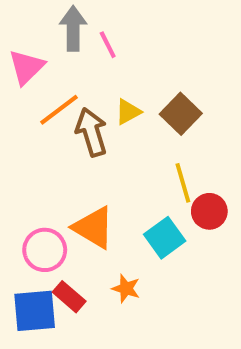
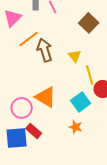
yellow triangle: (128, 112) -> (75, 56), moved, turned -40
brown square: (181, 114) -> (89, 23), moved
orange star: (126, 289) -> (76, 127), moved

